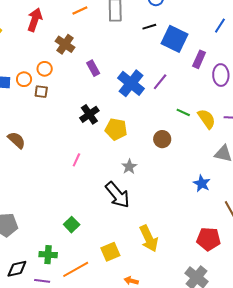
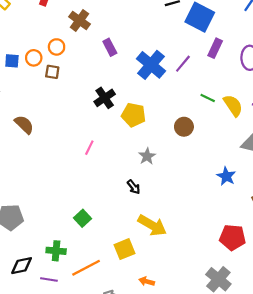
purple rectangle: (199, 59) -> (215, 48), moved
black arrow: (117, 195) -> (134, 187), size x0.5
yellow arrow: (149, 238) -> (152, 225), moved, turned -36

